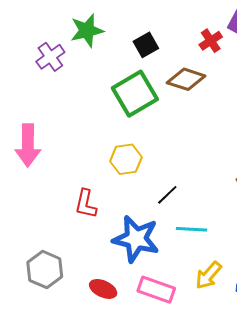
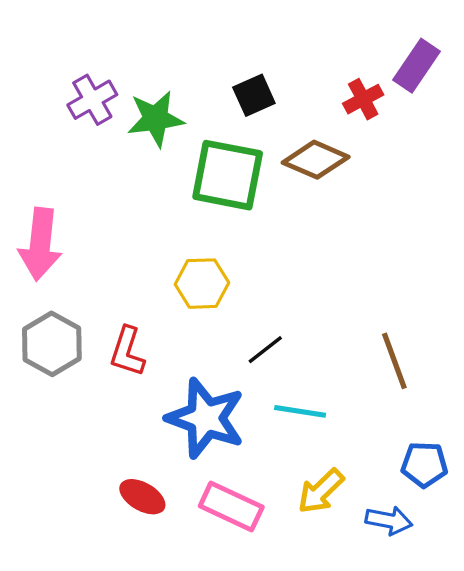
green star: (87, 30) -> (156, 119), moved
green square: (135, 94) -> (228, 175), turned 36
gray hexagon: (45, 270) -> (52, 344), moved

